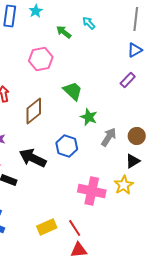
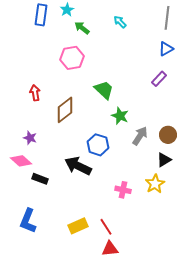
green arrow: (64, 32) -> (82, 28), moved
black arrow: (33, 158) -> (78, 166), moved
pink cross: (92, 191) -> (123, 190), size x0.6

